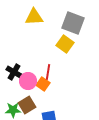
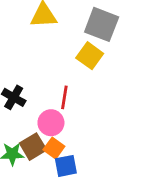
pink circle: (28, 81) -> (51, 123), moved
orange square: (43, 84) -> (54, 148), moved

